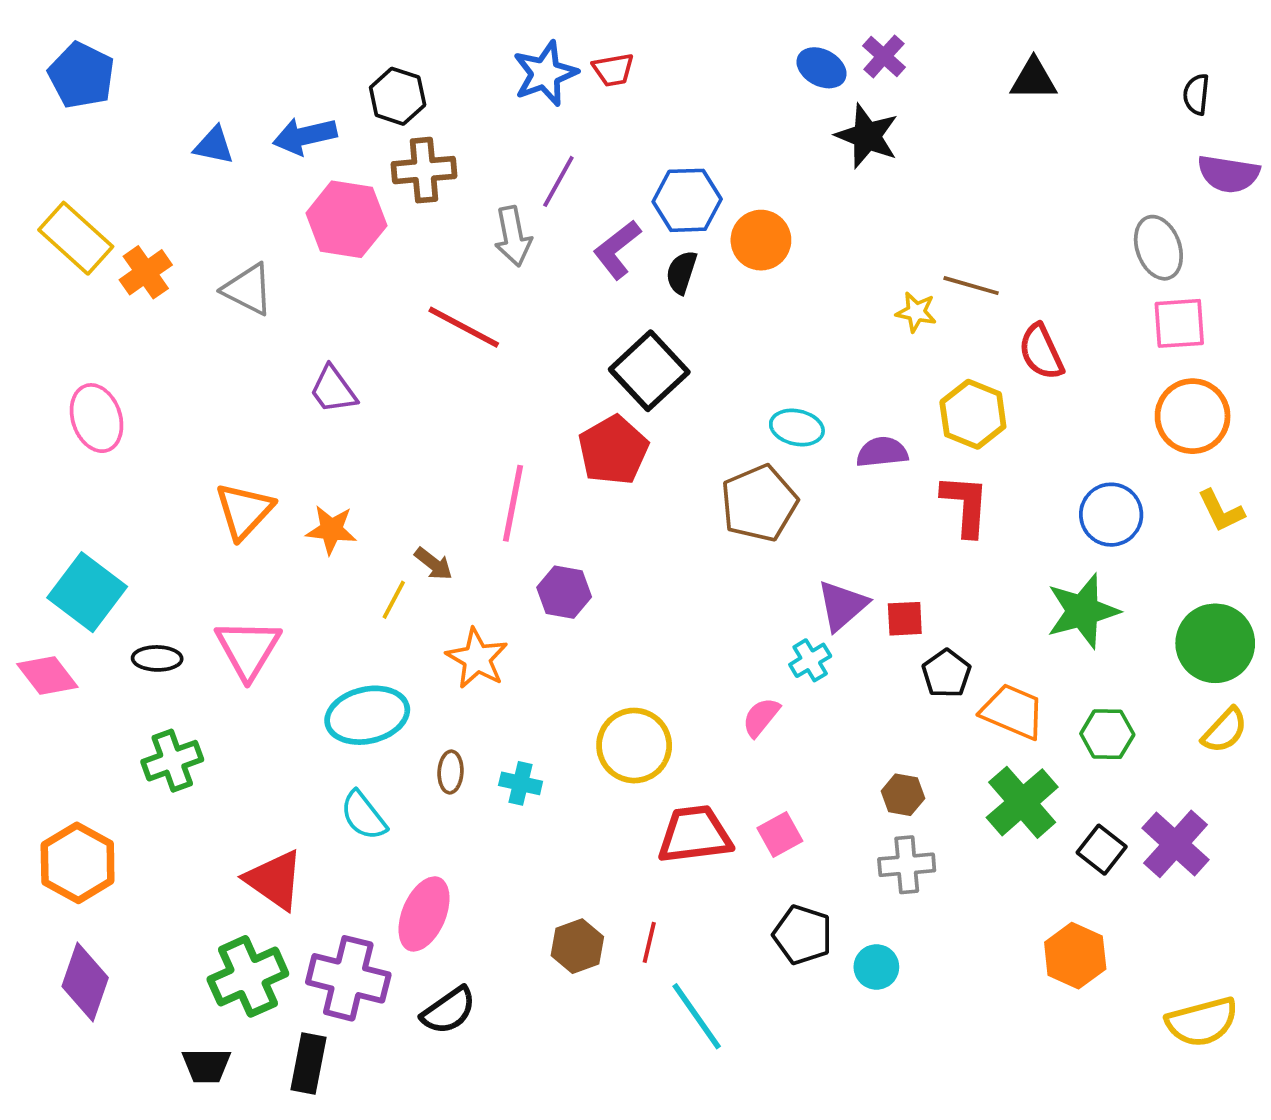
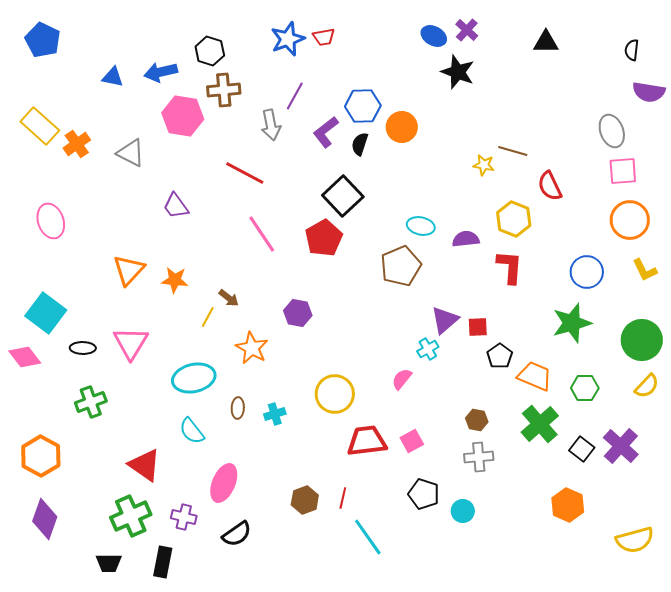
pink line: (513, 503) -> (262, 234), moved, turned -45
cyan cross: (521, 783) -> (275, 414), turned -30
purple cross: (348, 978) -> (184, 517), size x0.6

